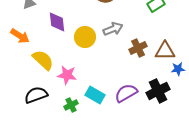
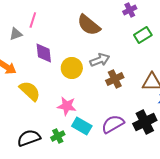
brown cross: (138, 48) -> (115, 79), moved
pink star: (67, 75) -> (67, 106), moved
black semicircle: (36, 95) -> (29, 138), moved

